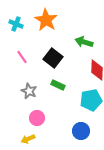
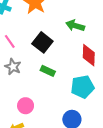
gray star: (29, 91) -> (13, 67), moved

